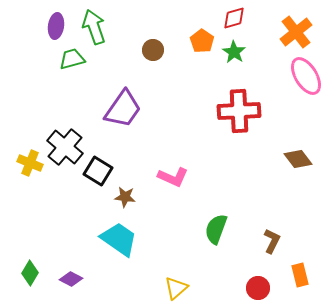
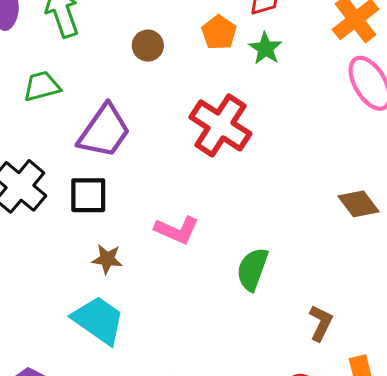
green trapezoid: (72, 59) -> (42, 86), moved
red cross: (239, 111) -> (220, 125), moved, turned 36
black square: (98, 171) -> (88, 195), moved, turned -32
green semicircle: (216, 229) -> (252, 269), moved

